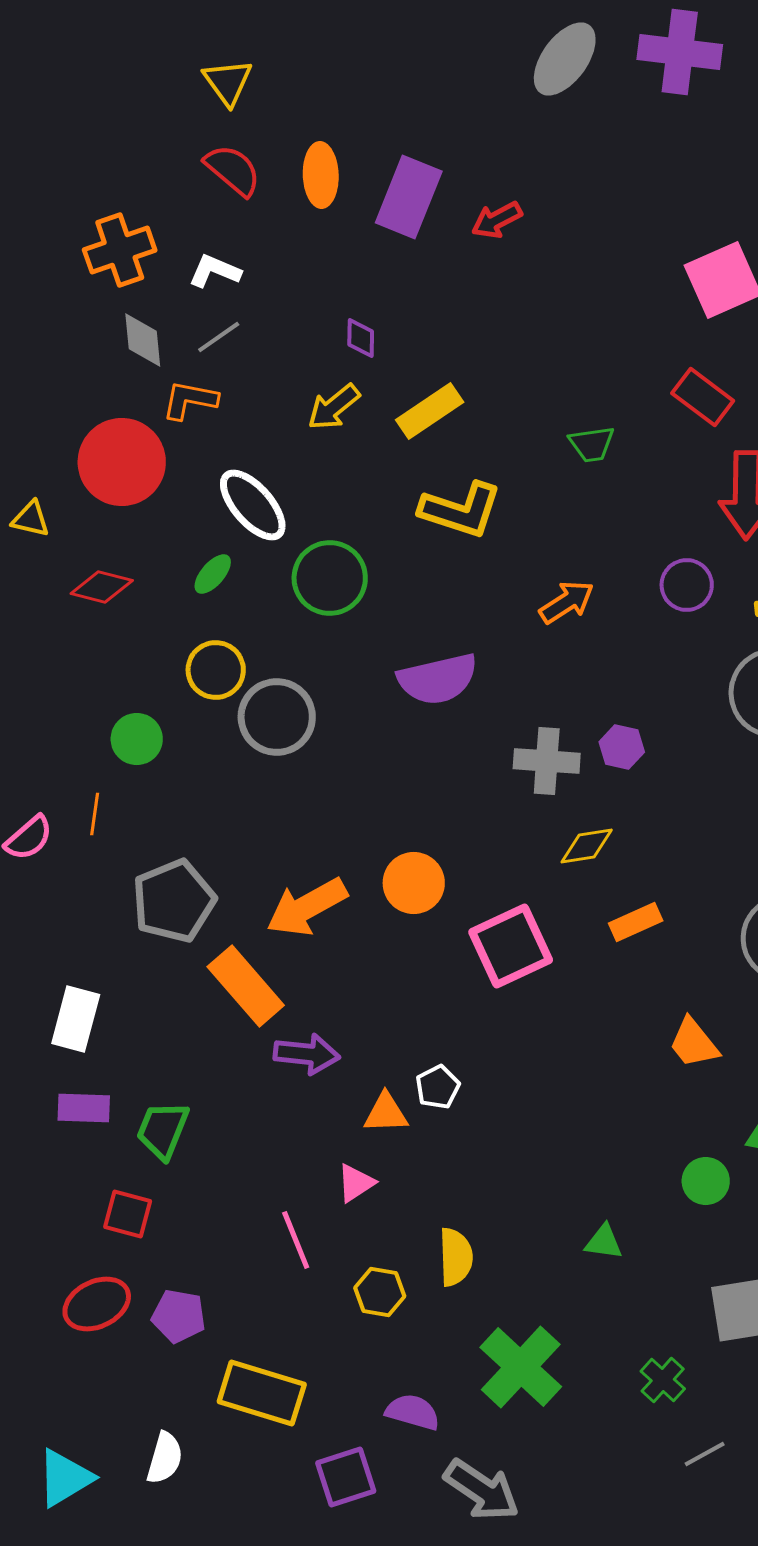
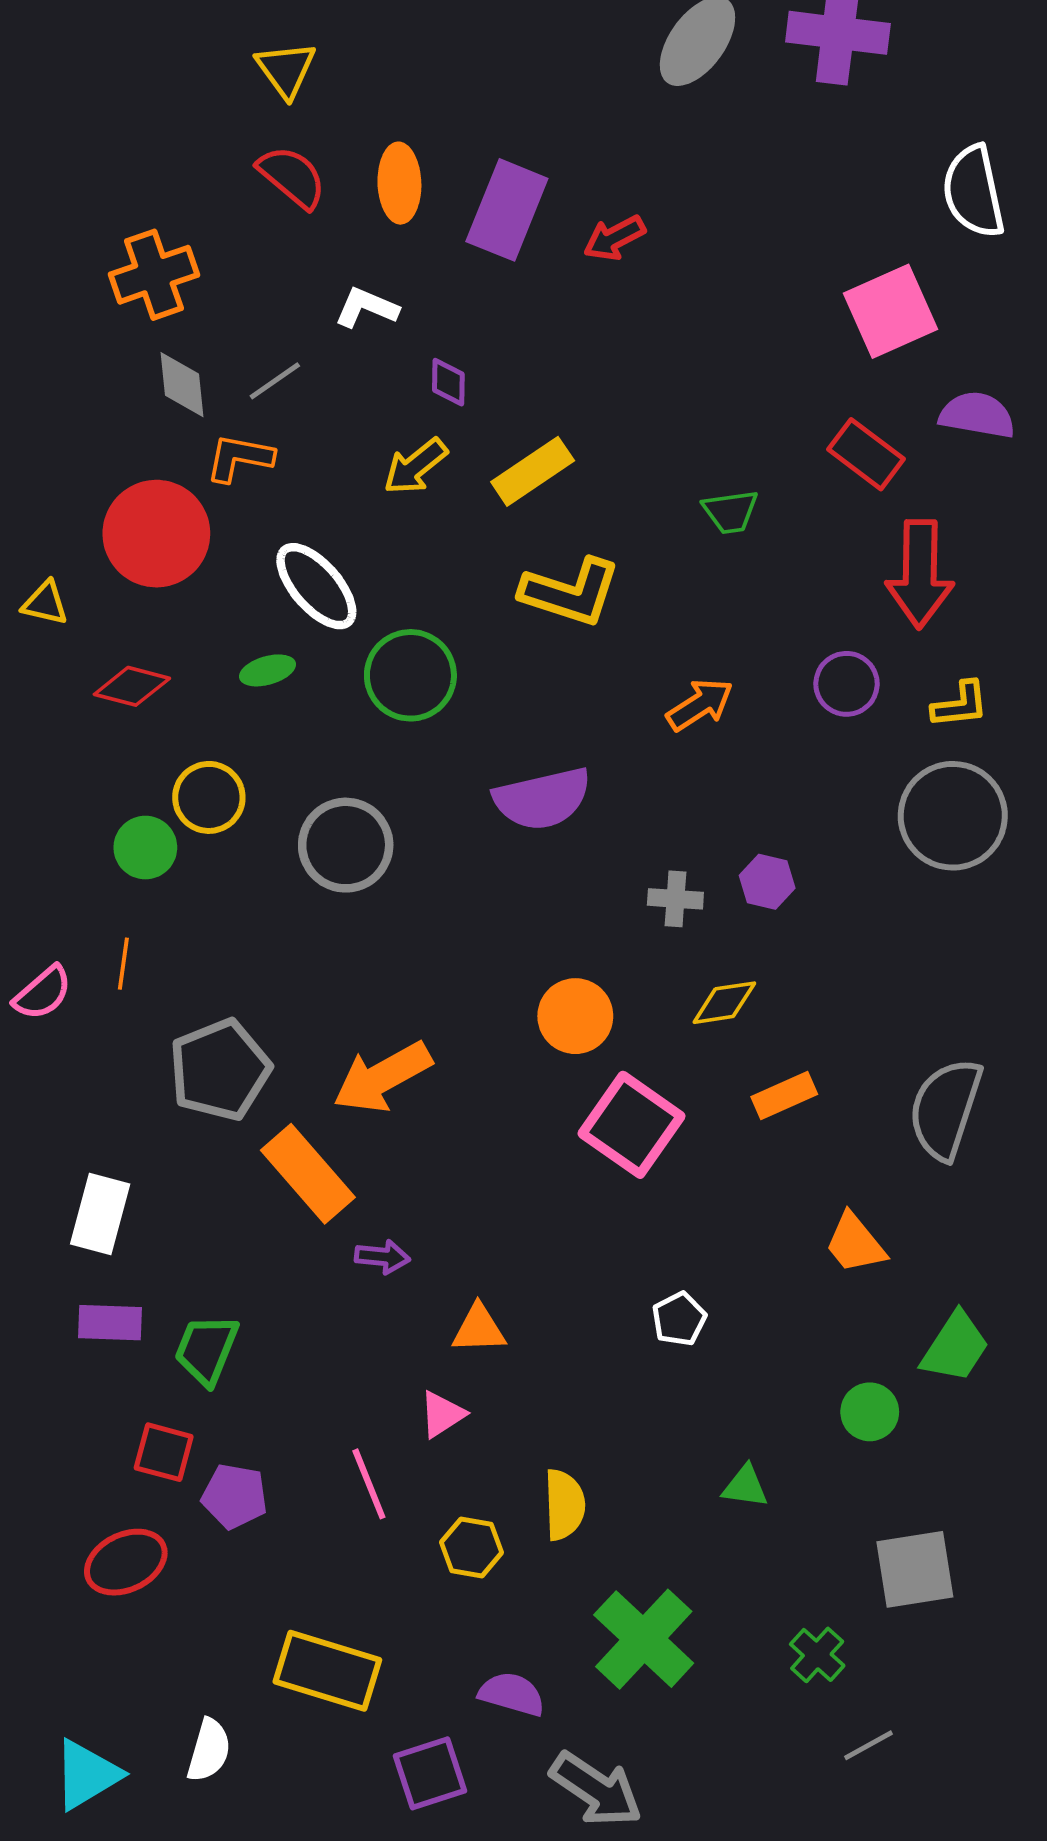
white L-shape: (215, 271) -> (366, 308), moved
green ellipse: (213, 574) -> (268, 670), turned 33
yellow circle: (216, 670) -> (209, 797), moved
green circle: (137, 739) -> (145, 848), moved
gray cross: (547, 761) -> (675, 899), size x0.7
orange circle: (414, 883) -> (575, 1016), moved
pink square: (511, 946) -> (632, 1125), turned -30
purple arrow: (307, 1054) -> (382, 1257), size x0.7
white pentagon: (438, 1087) -> (679, 1319), moved
purple pentagon: (179, 1316) -> (235, 1496), moved

